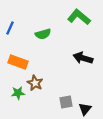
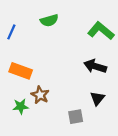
green L-shape: (79, 17) -> (101, 31), moved
green semicircle: (43, 34) -> (49, 20), moved
black triangle: (85, 109) -> (97, 98), moved

